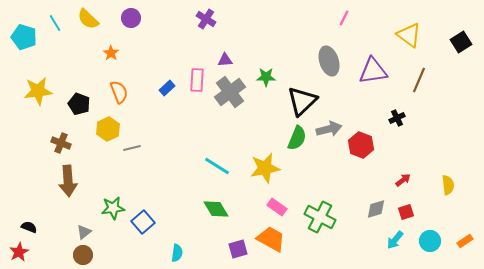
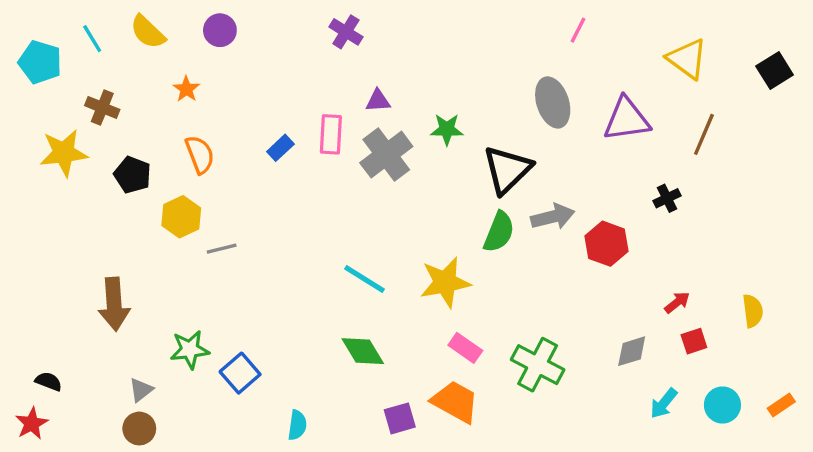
brown cross: (61, 143) -> (102, 108), moved
red square: (406, 212) -> (694, 341), moved

